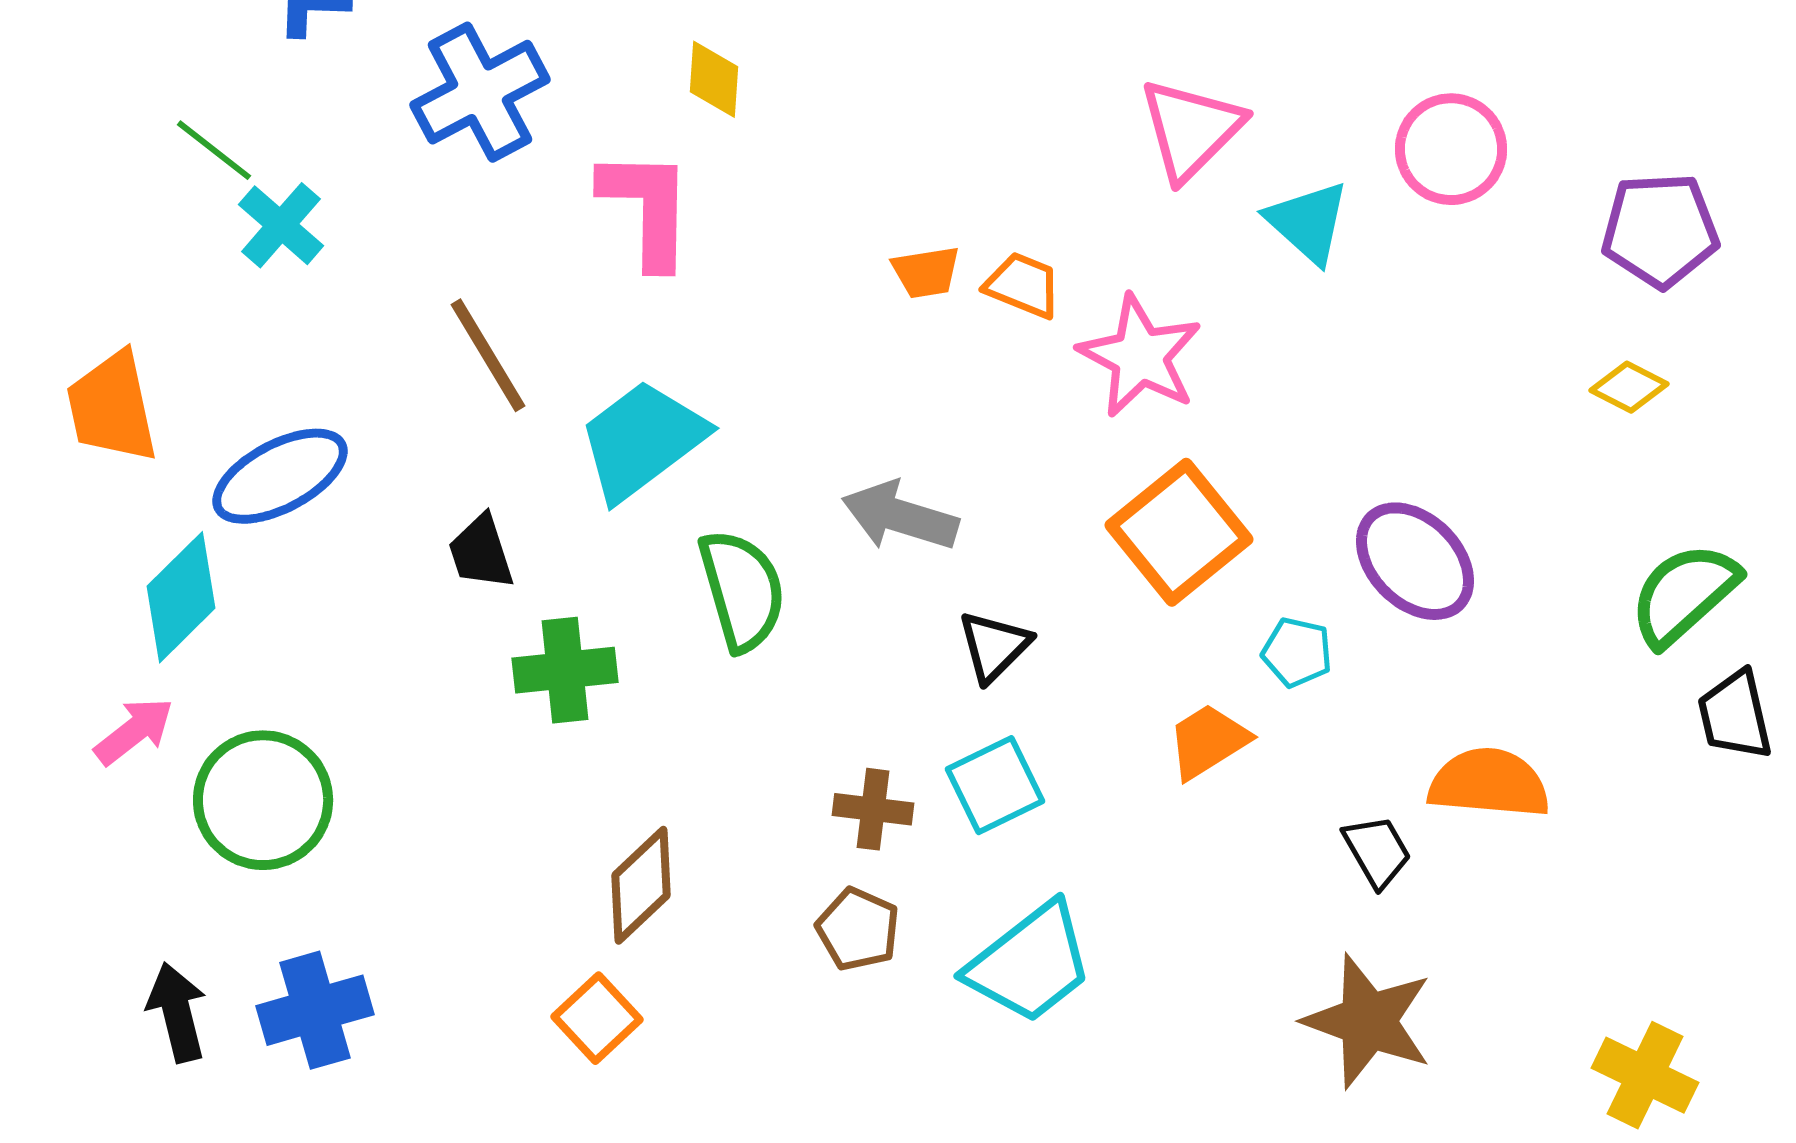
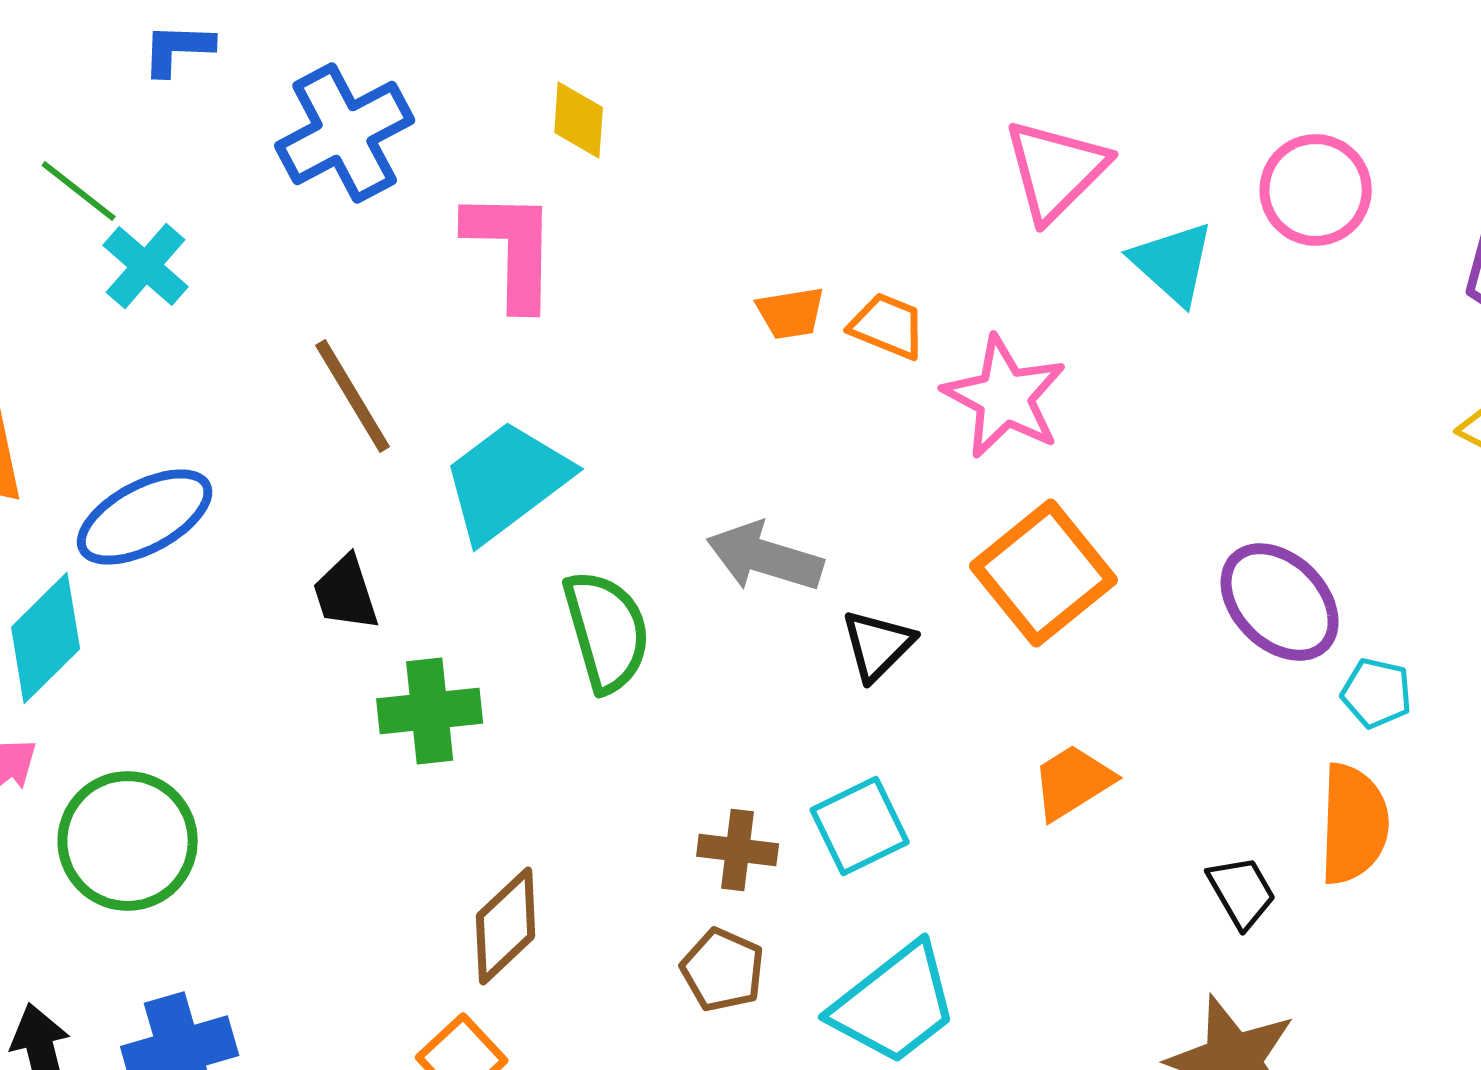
black triangle: (994, 646) -> (878, 645), moved
cyan pentagon: (1297, 652) -> (1377, 693), moved
orange semicircle: (1489, 783) -> (1354, 824), turned 87

